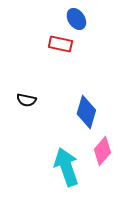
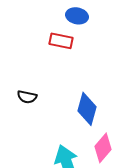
blue ellipse: (76, 19) -> (77, 16), turned -45

